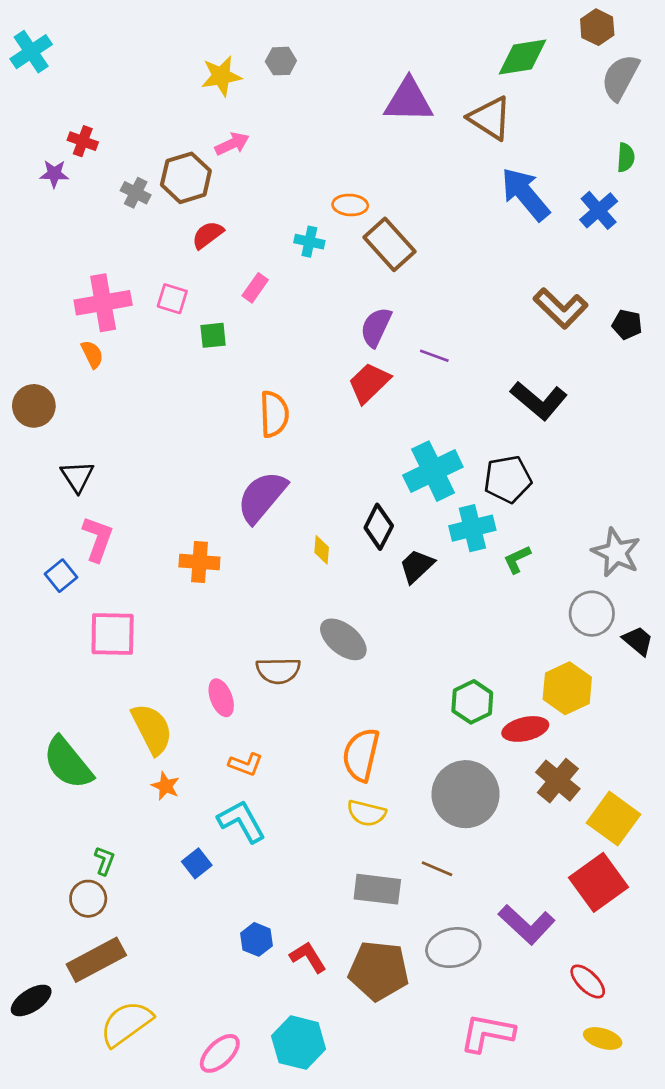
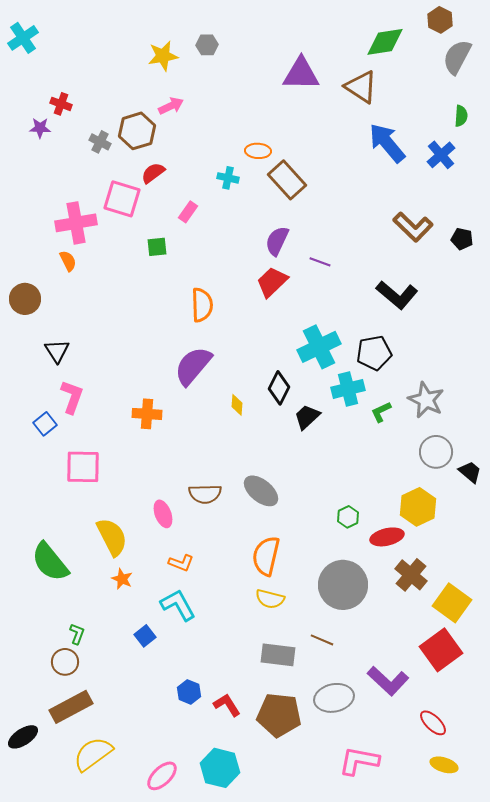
pink square: (172, 299) -> (122, 199), moved, size x1.6
gray star: (616, 553) -> (426, 400), moved
gray ellipse: (343, 639) -> (261, 491), moved
green hexagon: (472, 702) -> (348, 517), size x0.7

